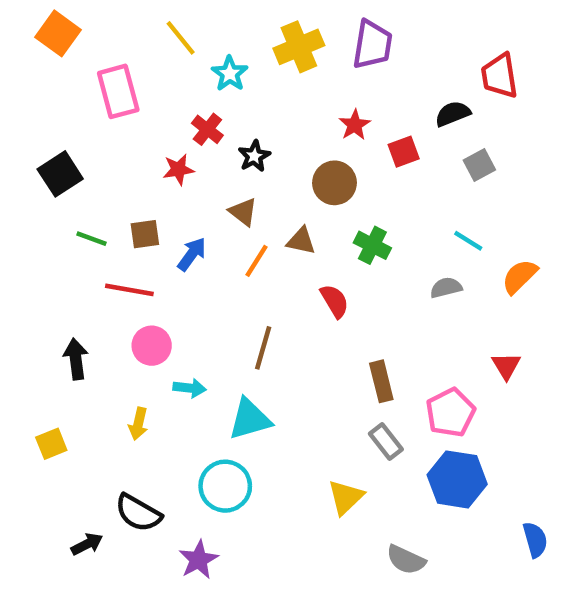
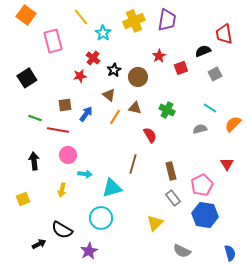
brown circle: (334, 183) -> (138, 77), moved
green line: (91, 239) -> (35, 118), moved
brown line: (263, 348) -> (133, 164), moved
blue semicircle: (535, 540) -> (230, 253), moved

